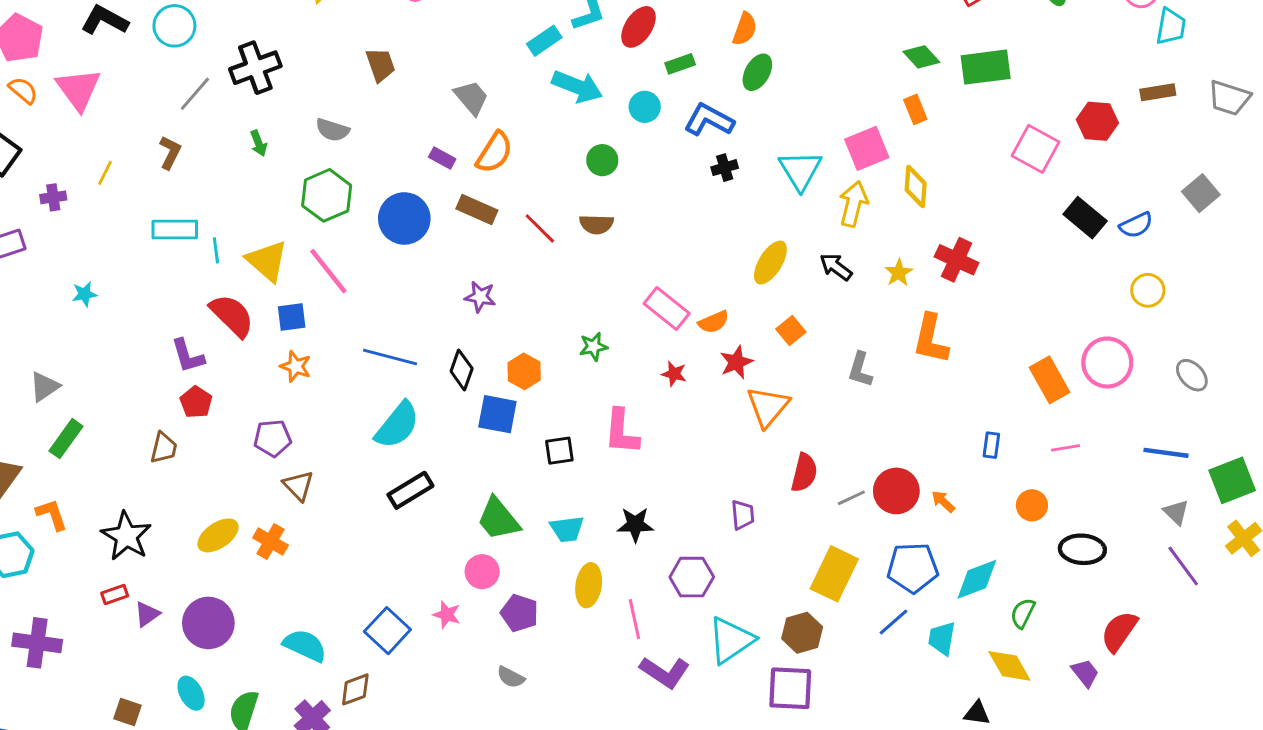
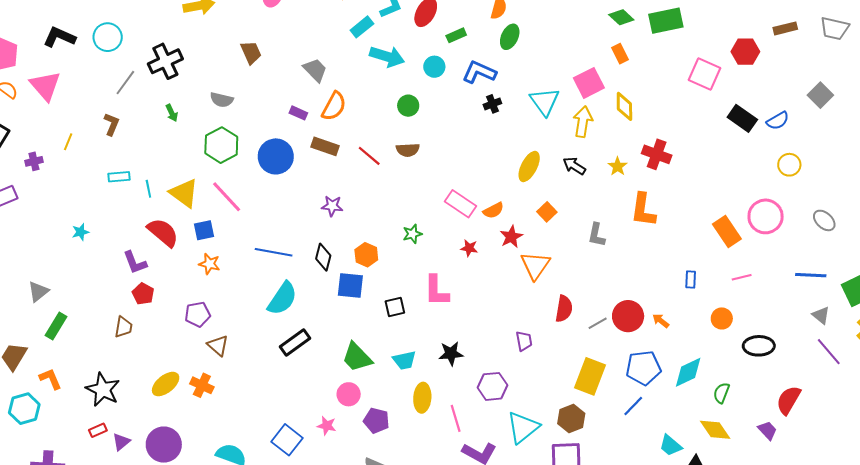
cyan rectangle: (175, 229) -> (119, 177), size x0.7
cyan star: (85, 294) -> (80, 232), moved
cyan trapezoid: (942, 638) -> (671, 445), moved, turned -55

